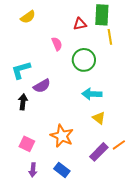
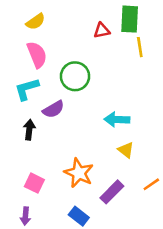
pink semicircle: (57, 44) -> (37, 55), moved, size x1.5
green circle: (84, 60) -> (75, 76), moved
purple rectangle: (99, 152) -> (112, 192), moved
purple arrow: (33, 170) -> (25, 216), moved

